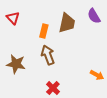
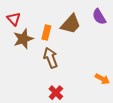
brown trapezoid: (67, 23) -> (71, 24), turned 30
brown star: (16, 64) -> (23, 39), moved, turned -30

